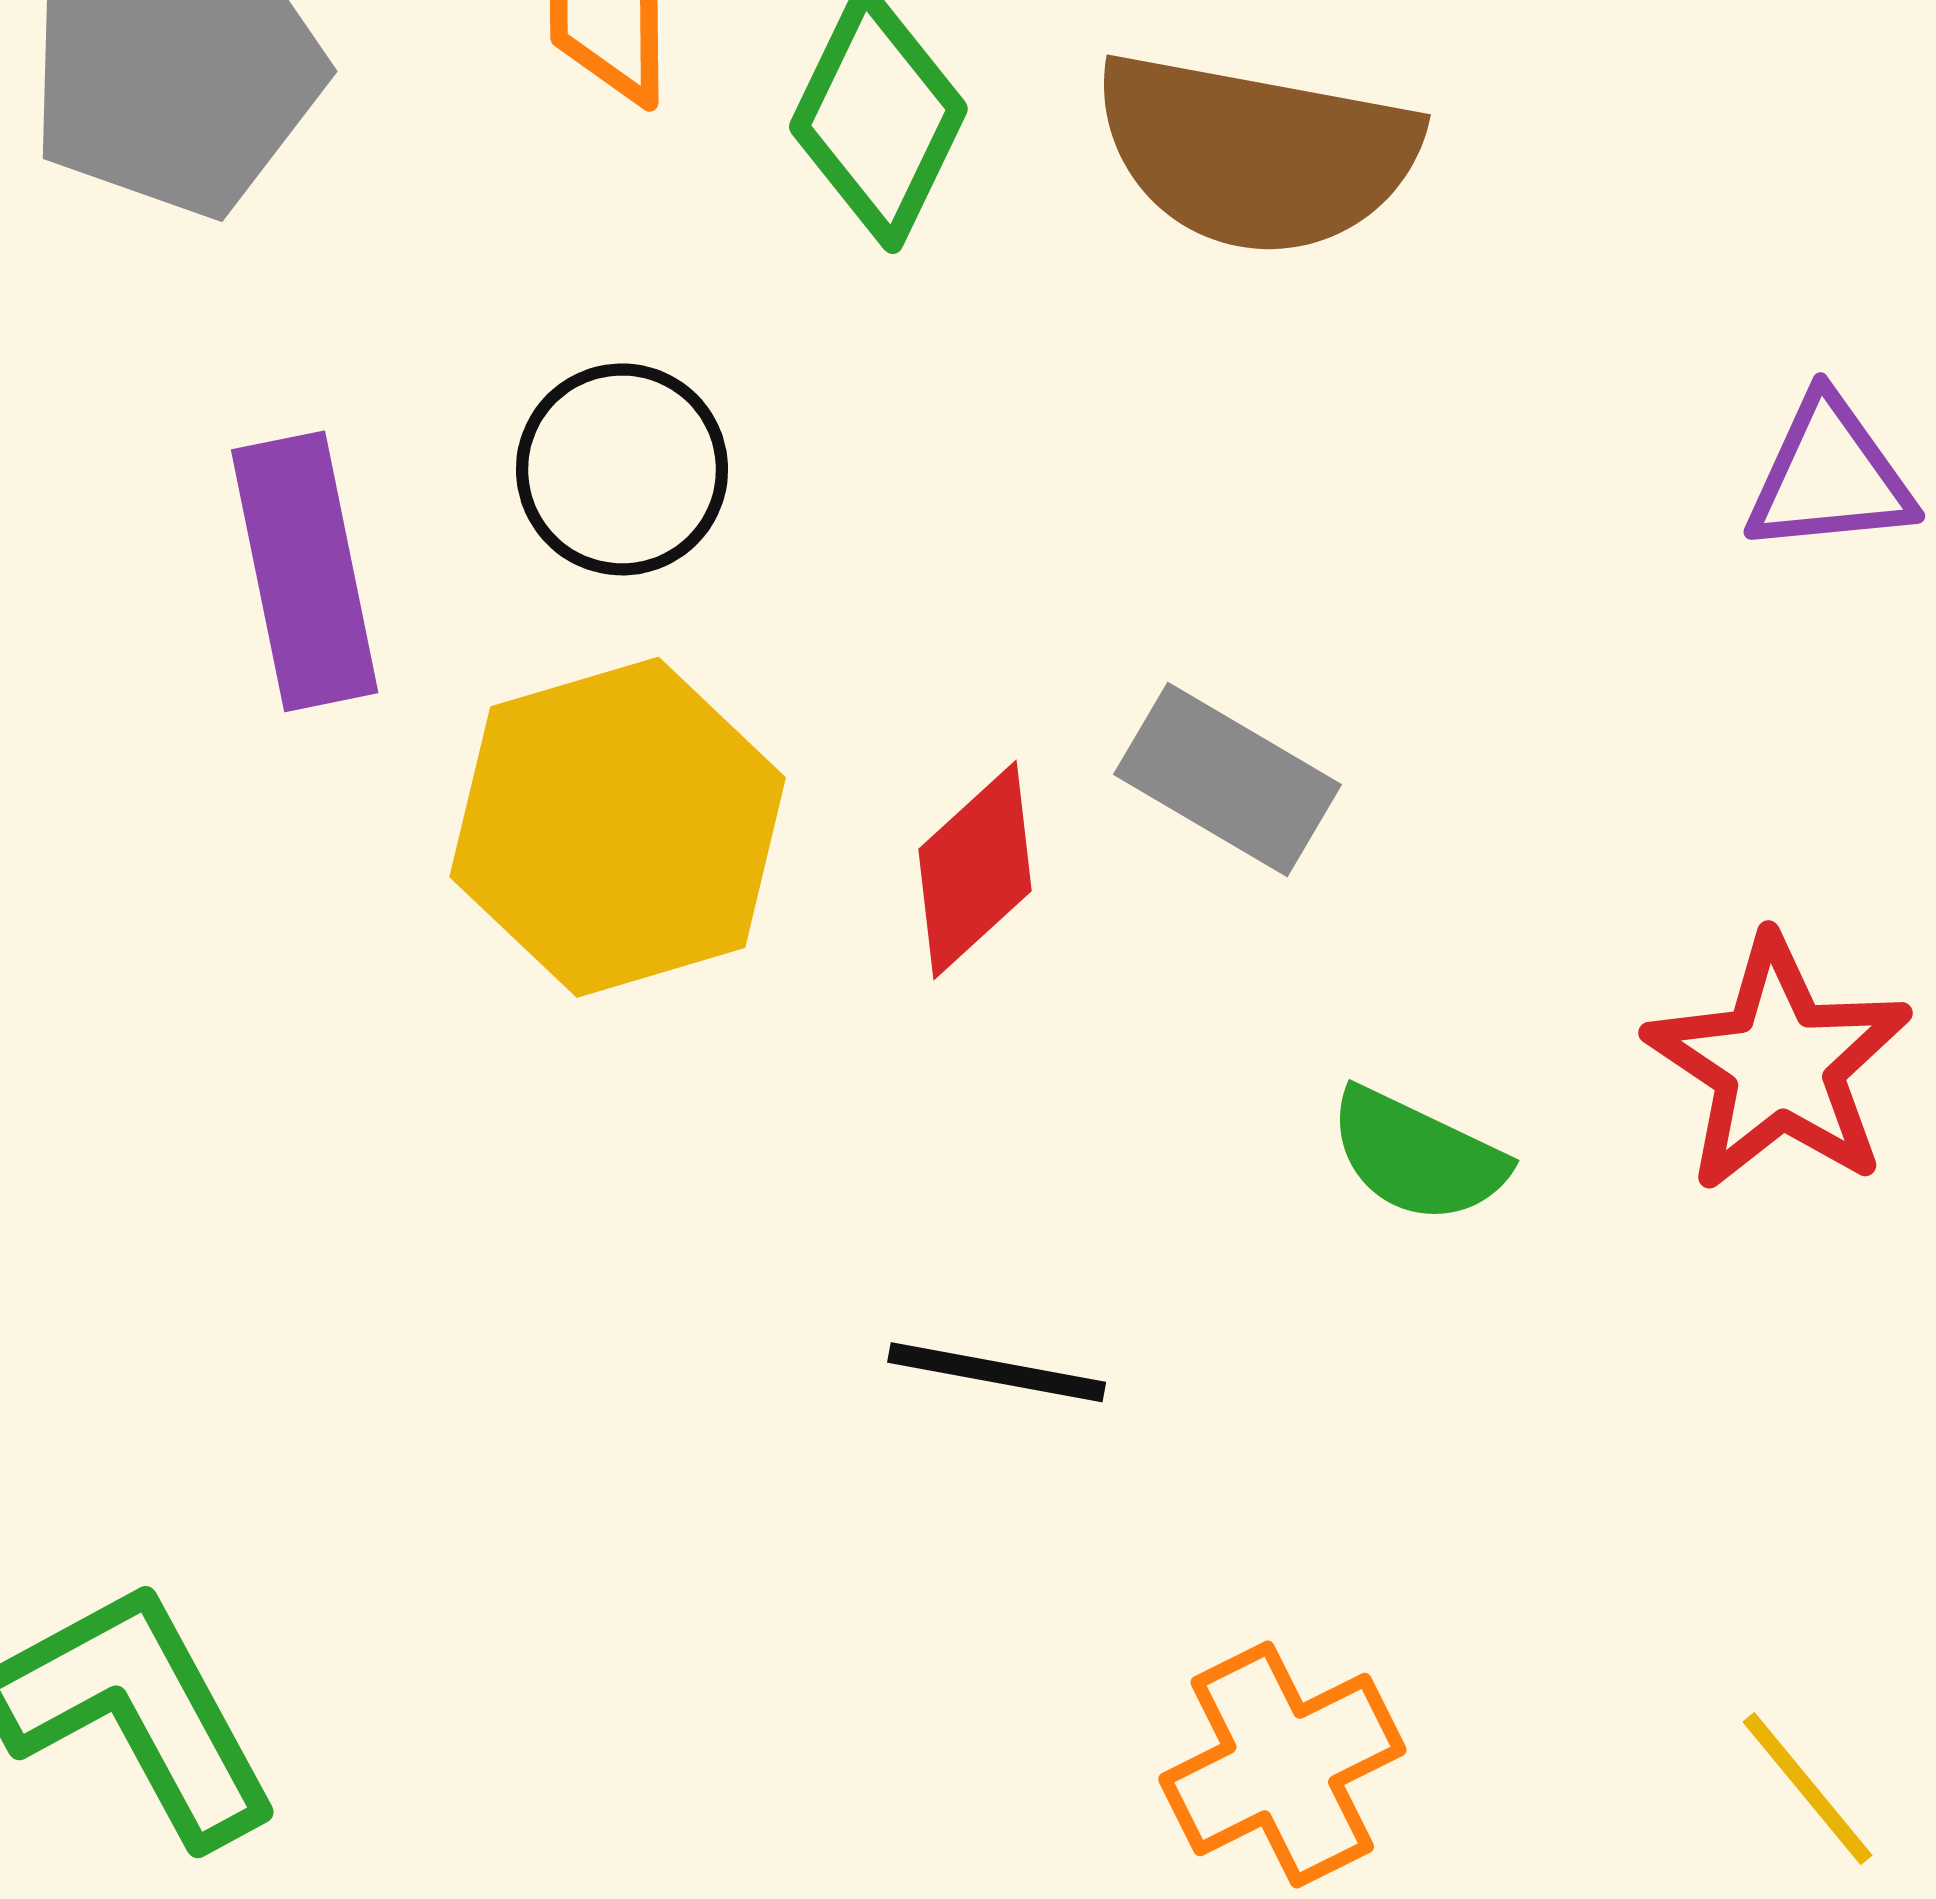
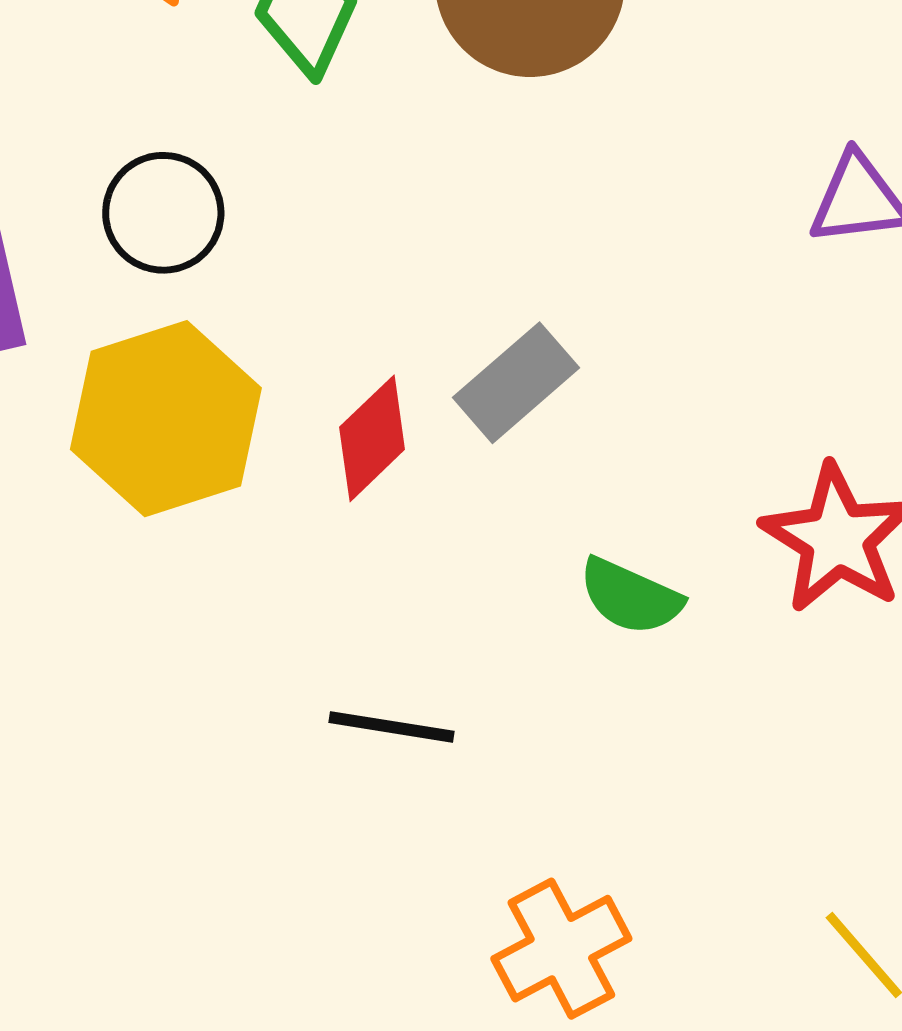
gray rectangle: (1227, 780) -> (516, 383), turned -70

